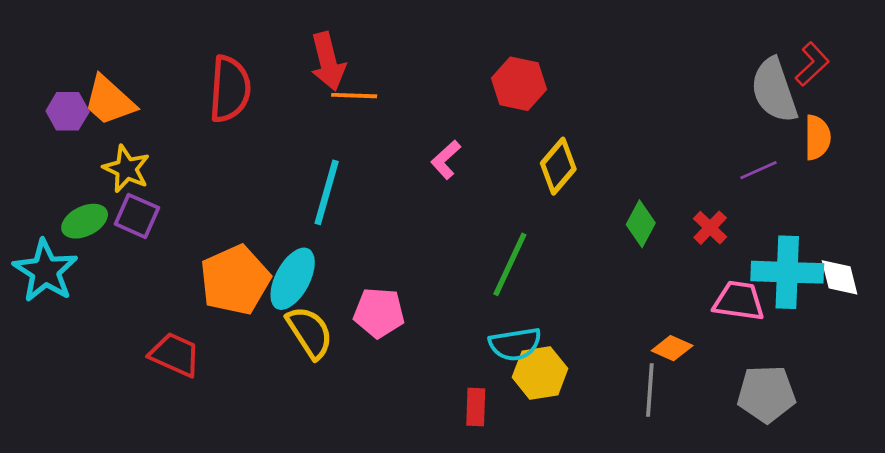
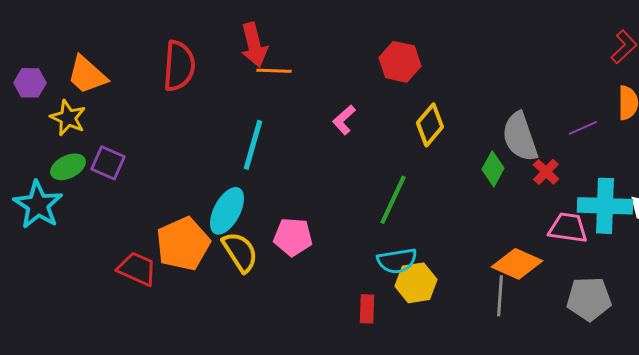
gray semicircle: (774, 90) -> (520, 137), moved
purple hexagon: (68, 111) -> (30, 83), moved
yellow star: (126, 169) -> (68, 118), moved
orange pentagon: (235, 280) -> (183, 244), moved
orange diamond: (672, 348) -> (517, 264), size x1.6

